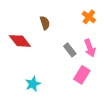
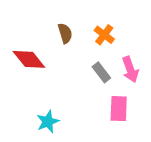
orange cross: (89, 17) -> (104, 35), moved
pink rectangle: (82, 75) -> (119, 109), turned -30

